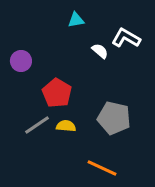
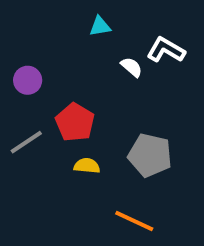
gray line: (37, 125) -> (26, 142), moved

